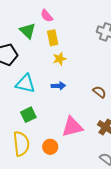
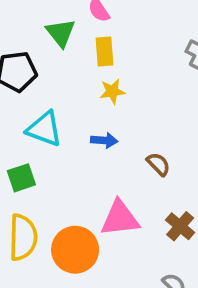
brown semicircle: (99, 92) -> (158, 164), moved
green square: (28, 115) -> (21, 178), moved
orange circle: (50, 147) -> (75, 250), size x1.6

